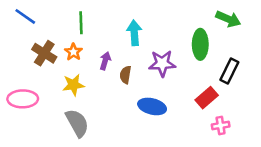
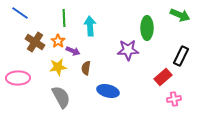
cyan arrow: (134, 33) -> (90, 26), moved
green ellipse: (200, 44) -> (147, 28), moved
purple arrow: (105, 61) -> (73, 51), moved, turned 96
brown semicircle: (125, 75) -> (86, 68), moved
blue ellipse: (152, 106) -> (108, 91), moved

